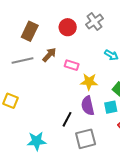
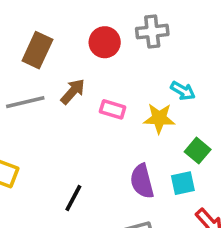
gray cross: (94, 22) -> (152, 32), turned 30
yellow star: (89, 82) -> (159, 118), moved
black line: (67, 119) -> (73, 198), moved

